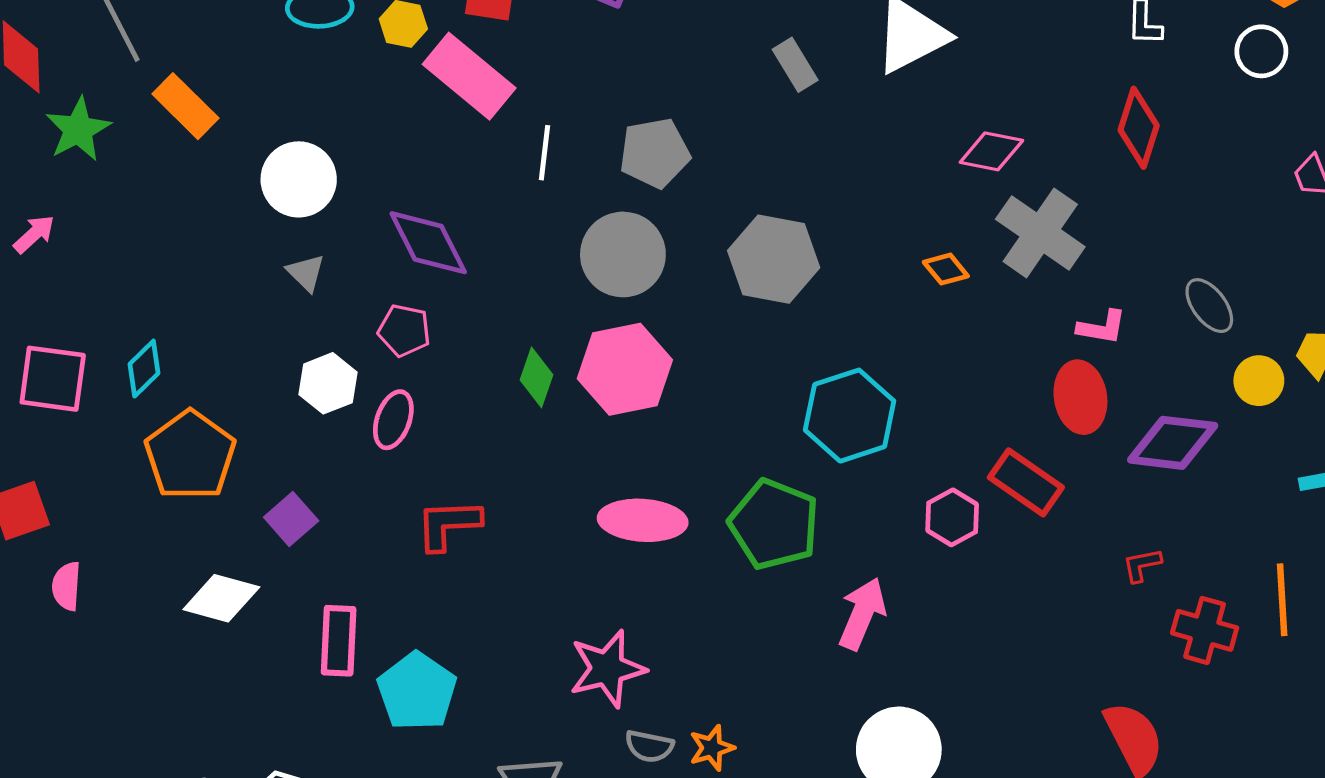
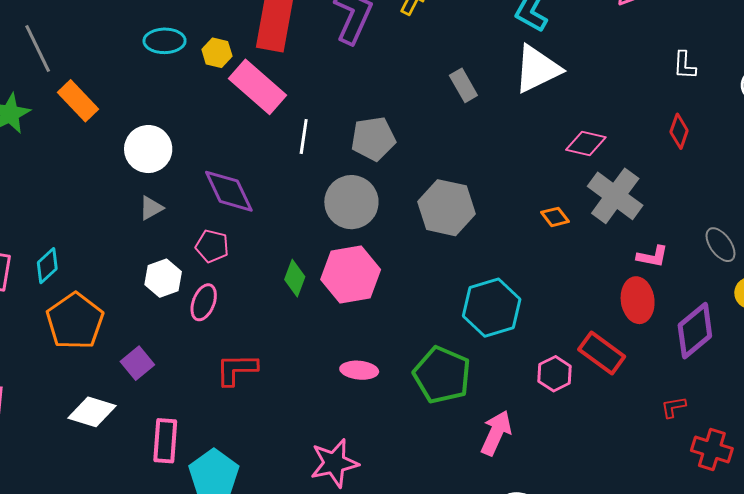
red diamond: (1139, 128) -> (679, 131), size x0.7
gray triangle: (306, 273) -> (151, 208), turned 44
purple diamond: (1173, 443) -> (695, 331), turned -48
pink ellipse: (643, 520) -> (359, 370), size x0.7

